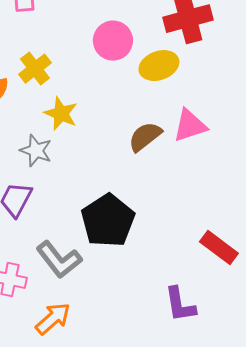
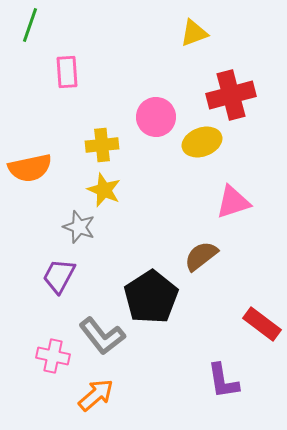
yellow cross: (35, 69) -> (102, 145), moved, turned 32
brown semicircle: (145, 137) -> (201, 256), moved

